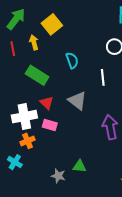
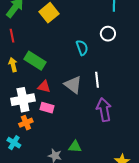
yellow arrow: (34, 42) -> (13, 65), moved
cyan semicircle: (72, 60) -> (82, 48), moved
white line: (103, 77) -> (97, 80), moved
red triangle: (47, 103) -> (44, 87), turned -32

